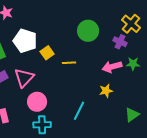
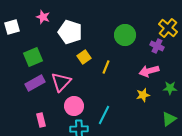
white pentagon: (25, 41) -> (70, 32), moved
yellow line: (69, 63) -> (106, 67), turned -64
green star: (133, 64) -> (170, 88), moved
cyan line: (79, 111) -> (104, 115), moved

